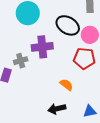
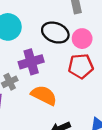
orange semicircle: (66, 85) -> (44, 95), moved, size x1.6

